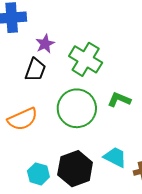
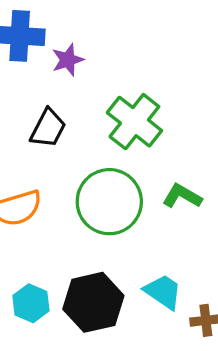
purple star: (45, 44) -> (68, 60), moved

